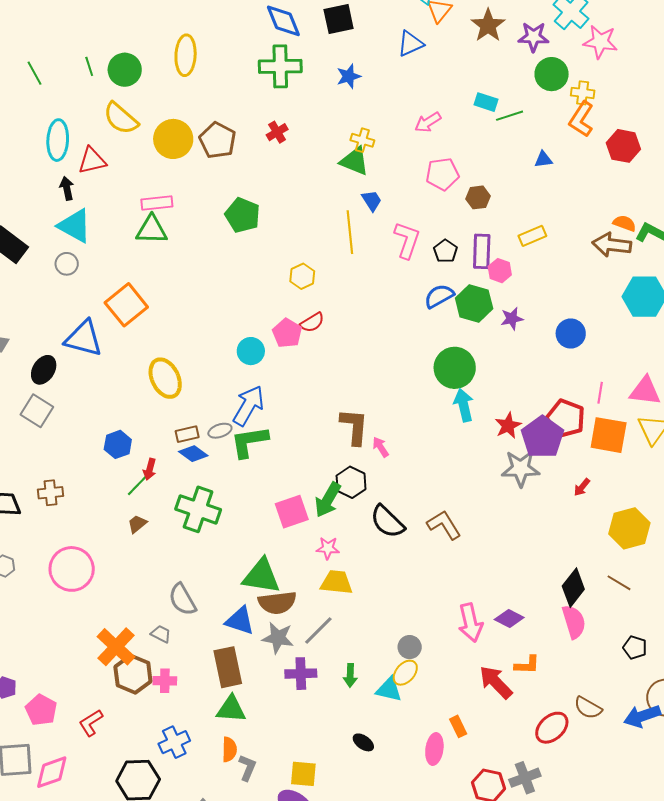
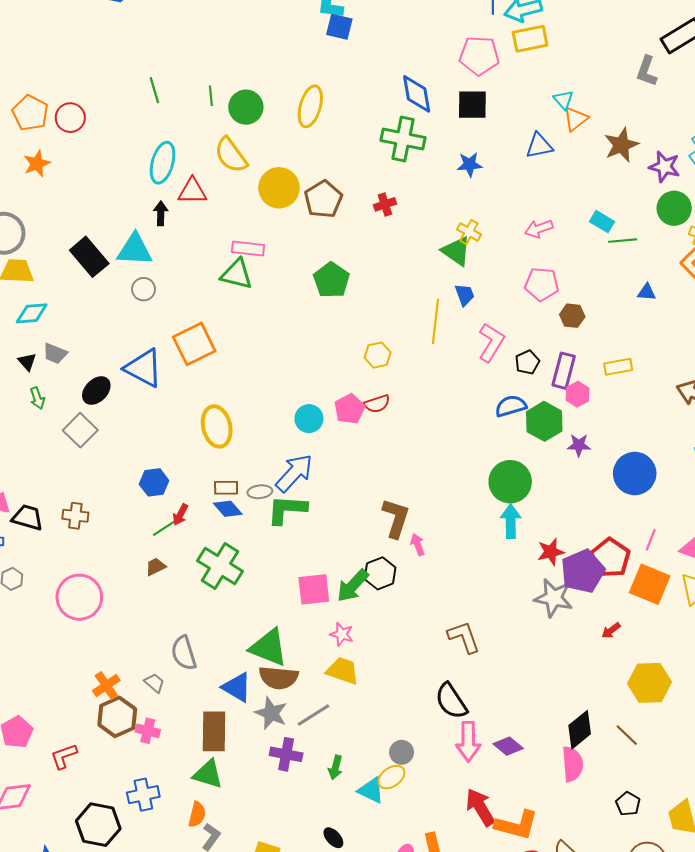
cyan triangle: (75, 226) -> (135, 250), moved, turned -39
blue circle: (571, 333) -> (635, 473), size x1.4
black semicircle: (387, 522) -> (451, 701), moved
orange cross: (116, 647) -> (106, 685), size x0.7
orange L-shape: (527, 665) -> (517, 825), moved, size x1.6

